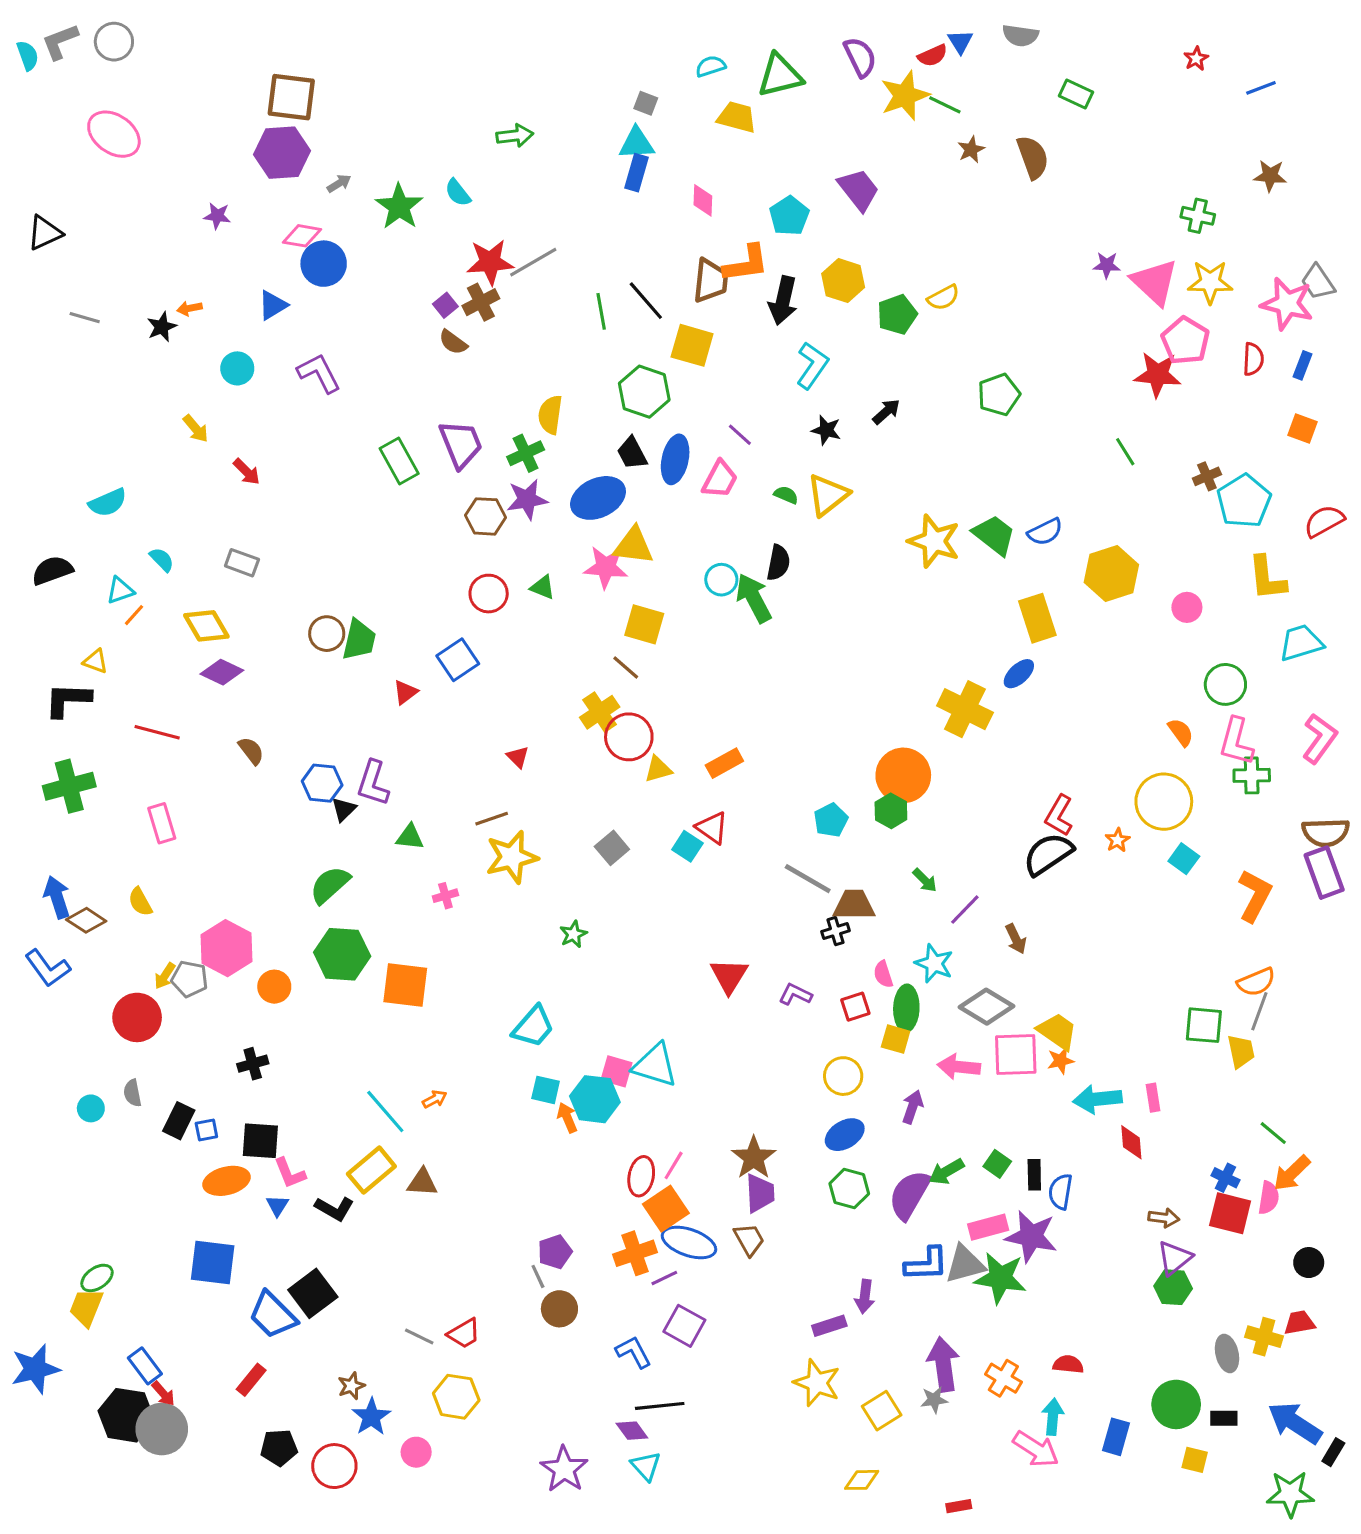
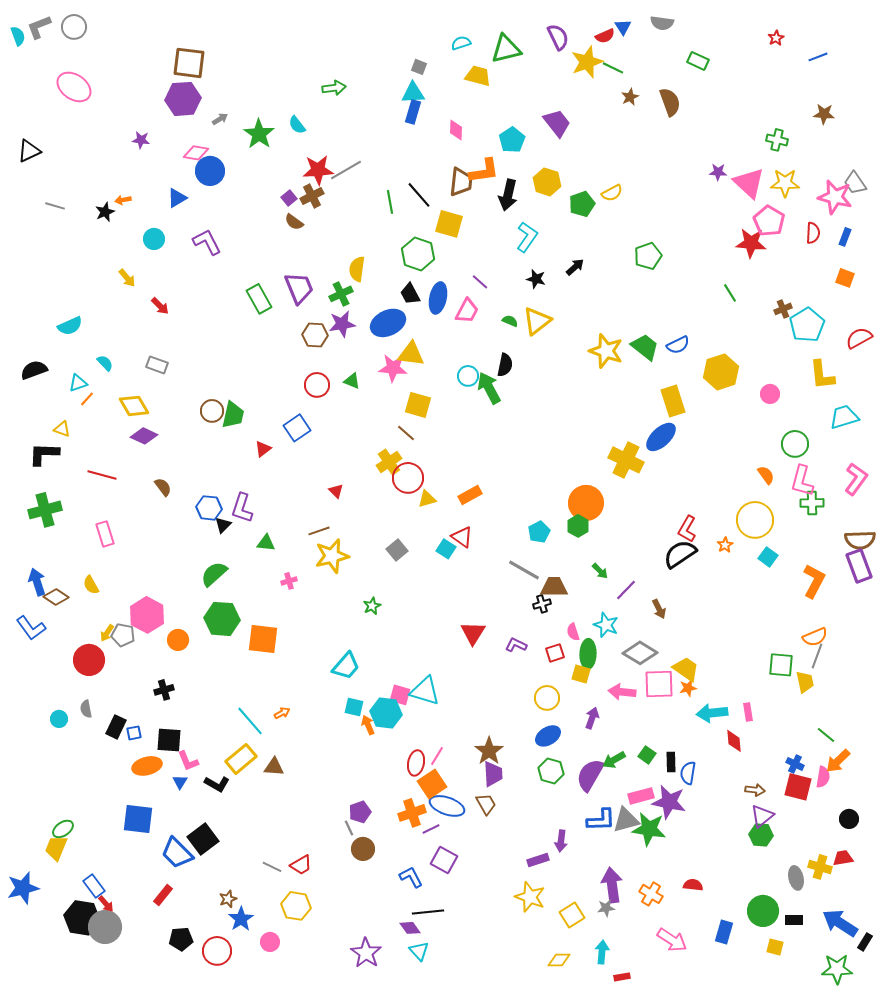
blue ellipse: (1019, 674) -> (661, 437), size x1.5
cyan arrow: (1053, 1417) -> (602, 952), moved

